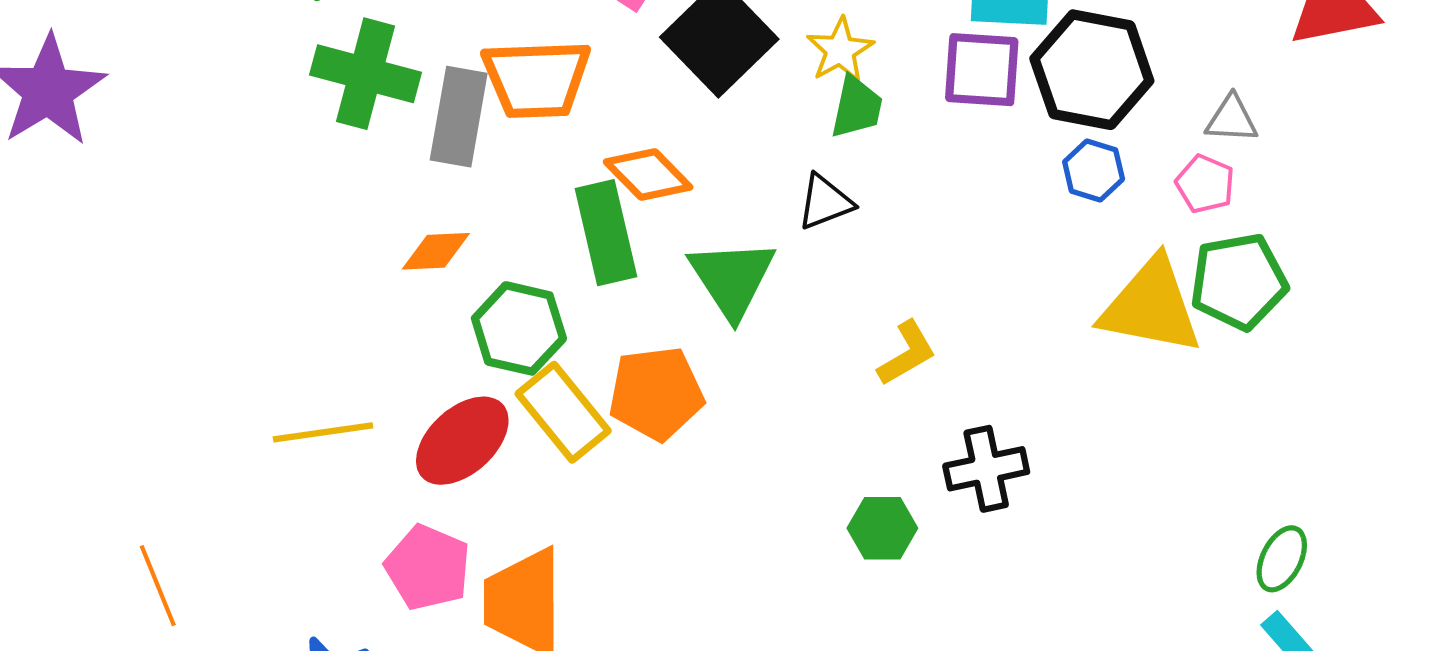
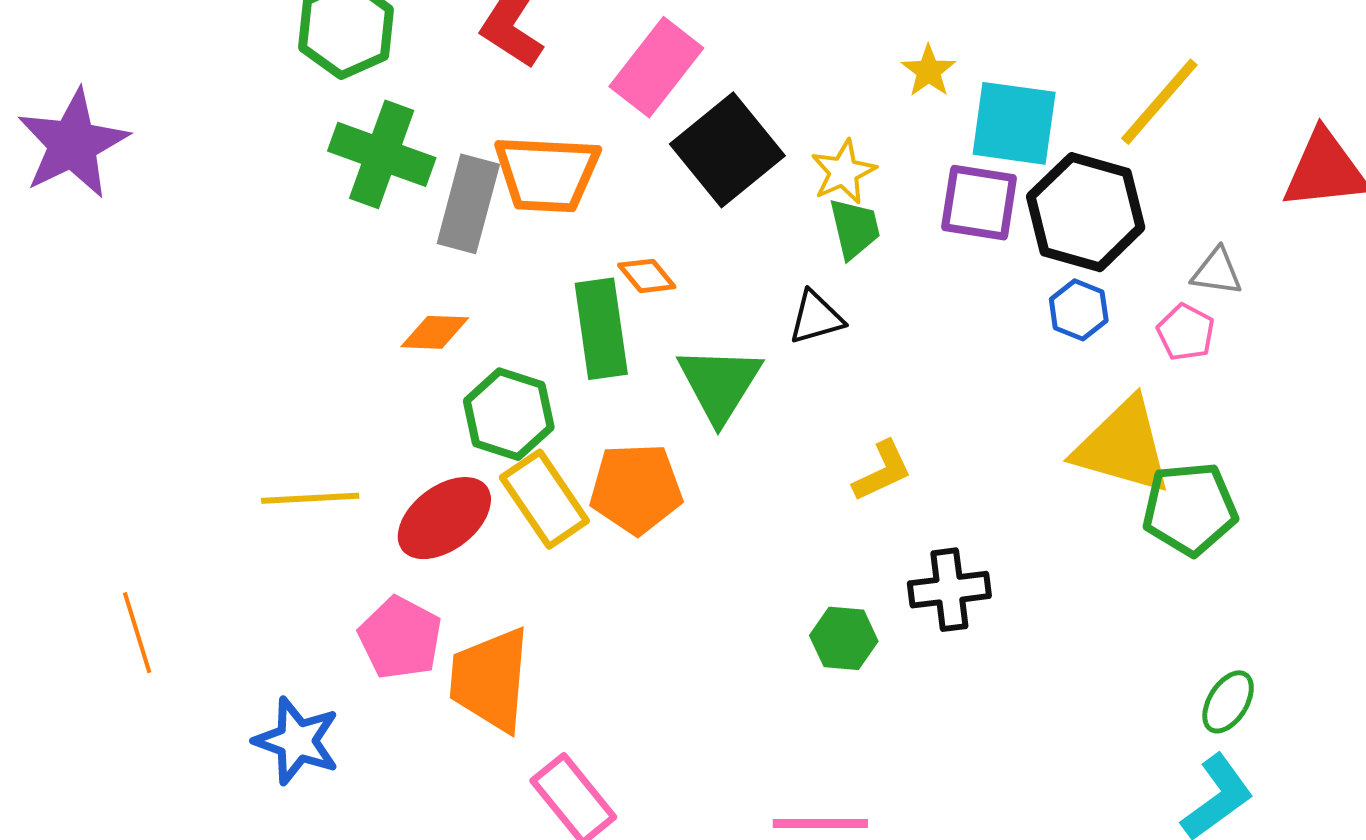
green trapezoid: (857, 107) -> (855, 228), turned -30
orange diamond: (648, 174) -> (647, 276), size x0.7
green pentagon: (1239, 281) -> (1190, 509), moved

